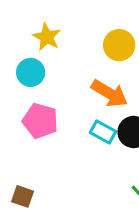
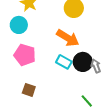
brown square: (23, 196) -> (29, 90), moved

